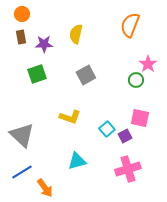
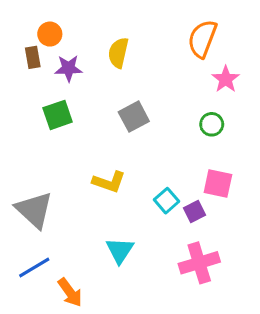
orange circle: (22, 14) -> (50, 34), moved
pink star: (148, 64) -> (226, 79), moved
cyan triangle: (77, 161) -> (120, 250), turned -42

